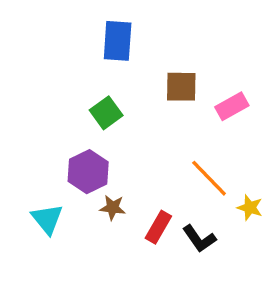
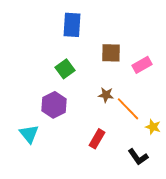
brown star: (113, 208) -> (106, 95), moved
black L-shape: (199, 239) -> (138, 157), moved

